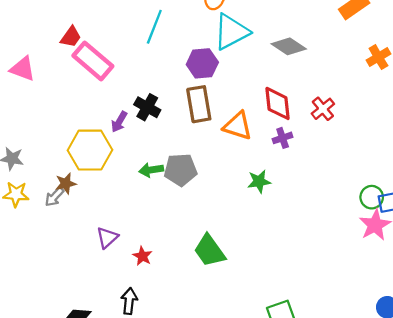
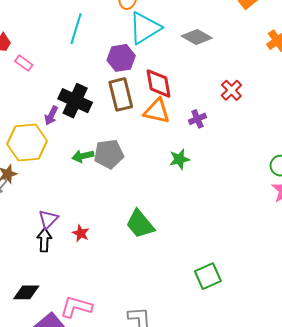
pink rectangle: (93, 61) -> (24, 63), size x0.5
red diamond: (277, 103) -> (159, 83), moved
black cross: (147, 107) -> (75, 101), size x1.4
black arrow: (129, 301) -> (44, 240), moved

